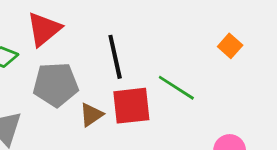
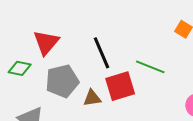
brown triangle: (91, 115) -> (92, 98), turned 36

